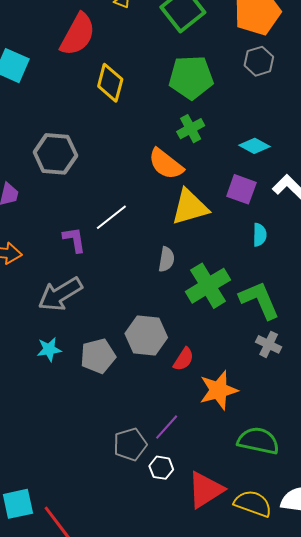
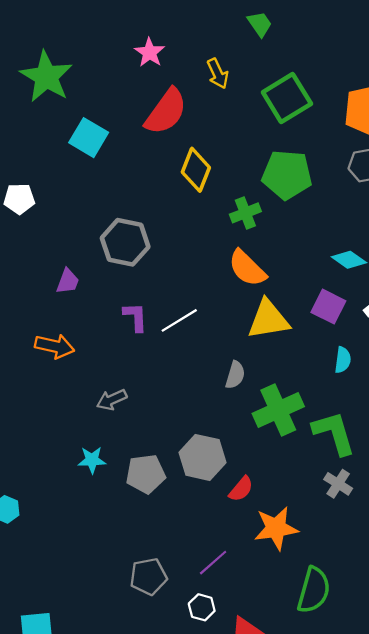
green cross: (191, 129) -> (245, 213), moved
purple L-shape: (74, 240) -> (135, 317), moved
gray arrow: (60, 294) -> (112, 400), size x0.6
green semicircle: (258, 441) -> (314, 590), turned 87
gray pentagon: (130, 444) -> (148, 577), moved

